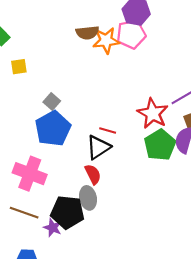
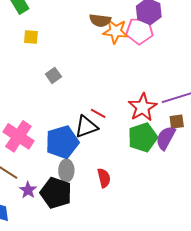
blue pentagon: (53, 129) -> (62, 142), moved
red semicircle: (93, 174) -> (104, 178), moved
black pentagon: (67, 212) -> (56, 193), moved

